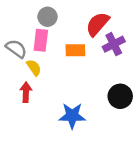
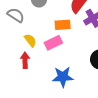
pink rectangle: (41, 40) -> (53, 43), moved, turned 60
gray semicircle: (16, 49) -> (16, 15), moved

